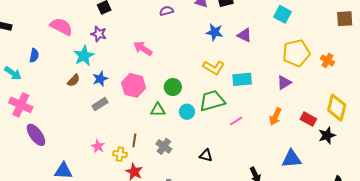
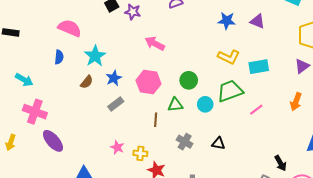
purple star: (99, 34) -> (133, 12), moved
blue semicircle: (34, 55) -> (59, 57), moved
brown line: (134, 140) -> (156, 120), moved
black triangle: (206, 155) -> (218, 143), moved

